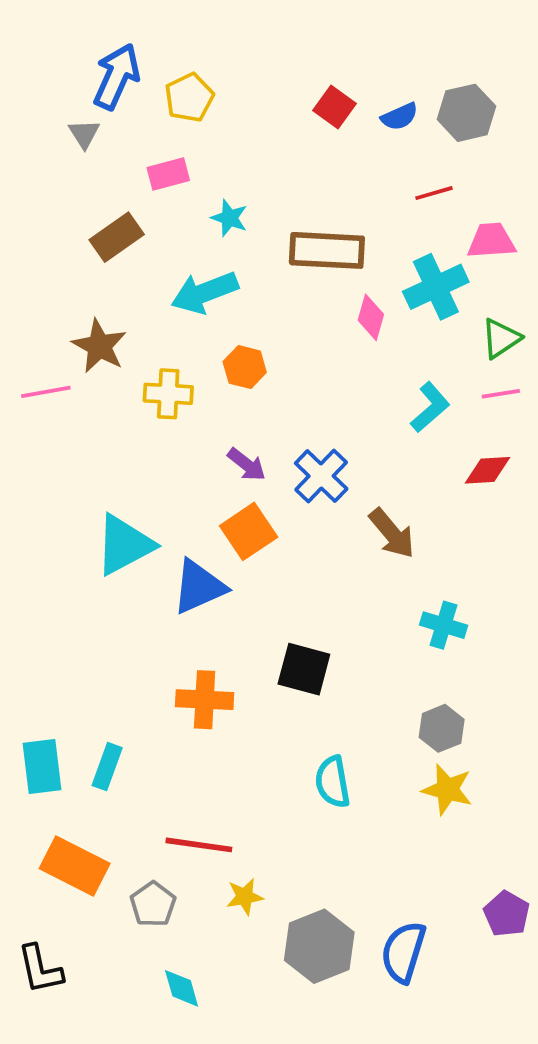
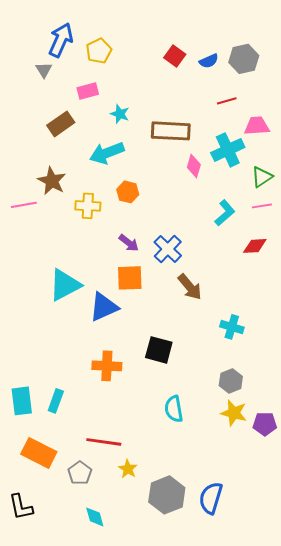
orange square: (249, 531) -> (130, 278), turned 32
brown arrow: (392, 533) -> (190, 287), moved
yellow star: (245, 897) -> (128, 469), turned -30
purple pentagon: (507, 914) -> (265, 424), moved, turned -30

